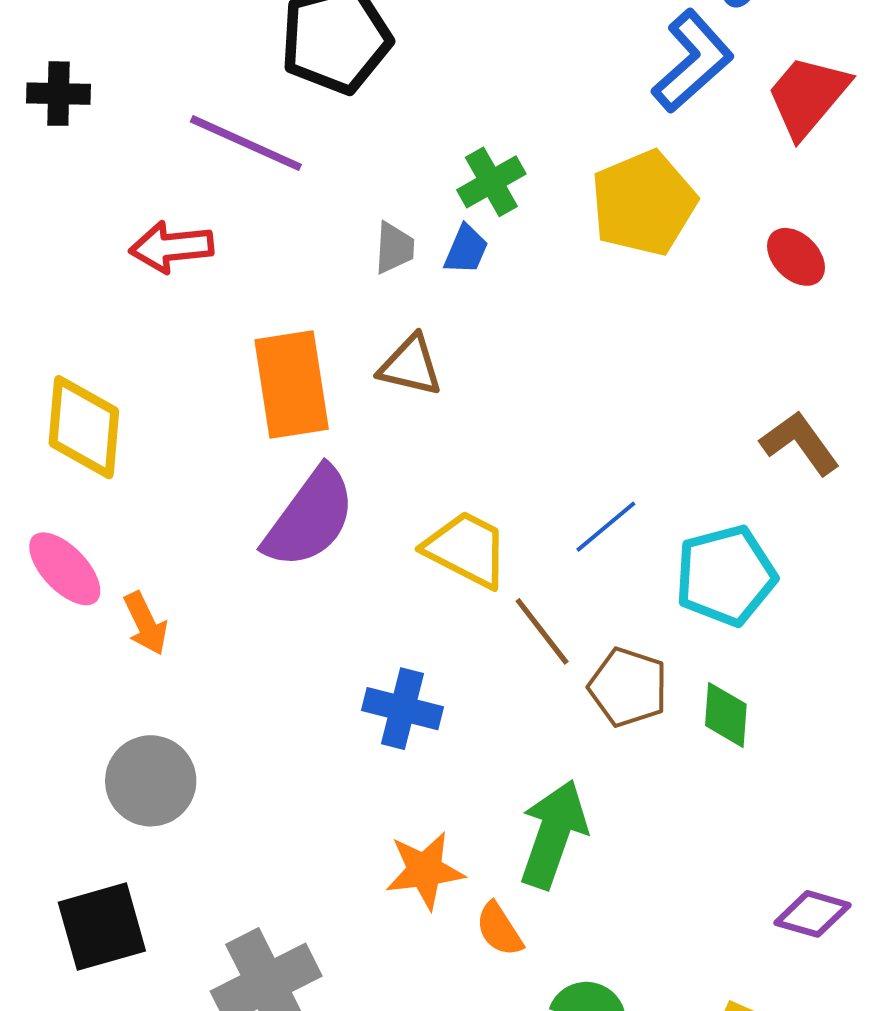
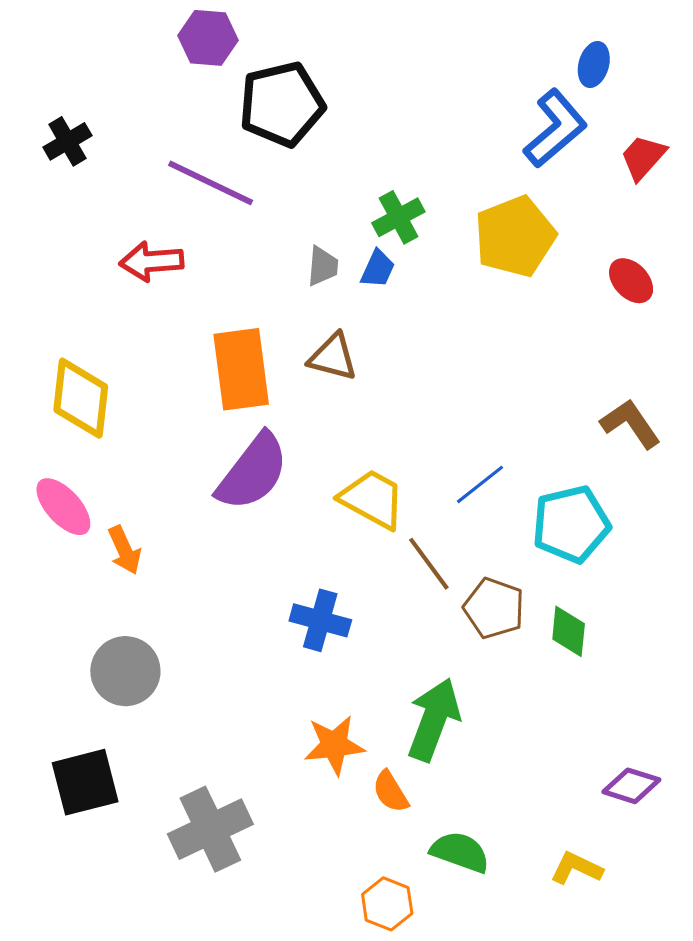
black cross: (58, 94) -> (67, 141), turned -33
red trapezoid: (808, 96) -> (643, 157), size x0.7

